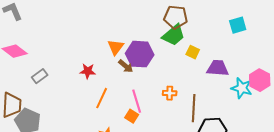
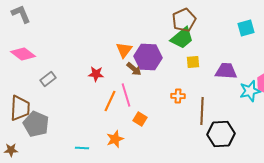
brown pentagon: (176, 17) -> (184, 20), turned -30
yellow square: (193, 52) -> (193, 62), moved, turned -32
cyan star: (242, 88) -> (250, 91), turned -30
pink line: (137, 101) -> (126, 95), moved

